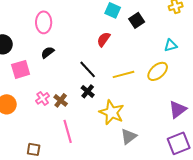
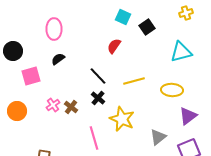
cyan triangle: (171, 45) -> (181, 52), size x1.6
yellow ellipse: (158, 71) -> (172, 90), moved, turned 45
pink line: (68, 131) -> (94, 138), moved
gray triangle: (129, 136) -> (158, 137), moved

